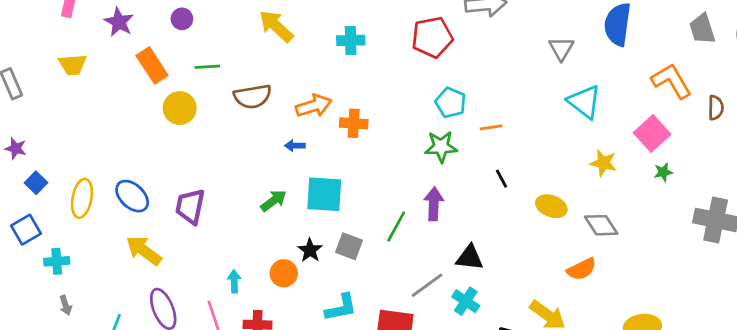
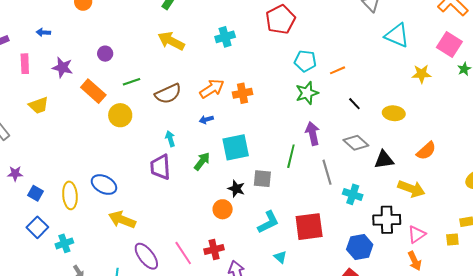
purple trapezoid: (190, 206) -> (160, 167), moved
gray diamond: (601, 225) -> (356, 143), moved
black triangle: (470, 258) -> (384, 160), moved
cyan arrow: (234, 281) -> (170, 139), moved
gray line: (427, 285) -> (327, 172), moved, turned -55

